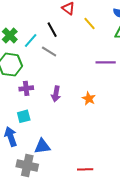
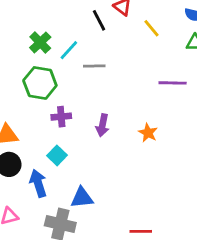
black line: (52, 30) -> (99, 20), moved
gray line: (49, 51) -> (94, 66), turned -35
cyan square: (24, 116) -> (57, 155), turned -32

